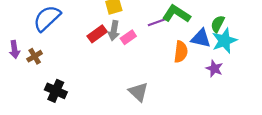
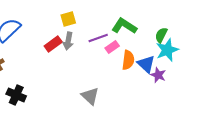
purple line: (158, 22) -> (98, 38), moved
pink rectangle: (128, 37) -> (112, 47), moved
blue triangle: (201, 38) -> (146, 64), moved, turned 30

